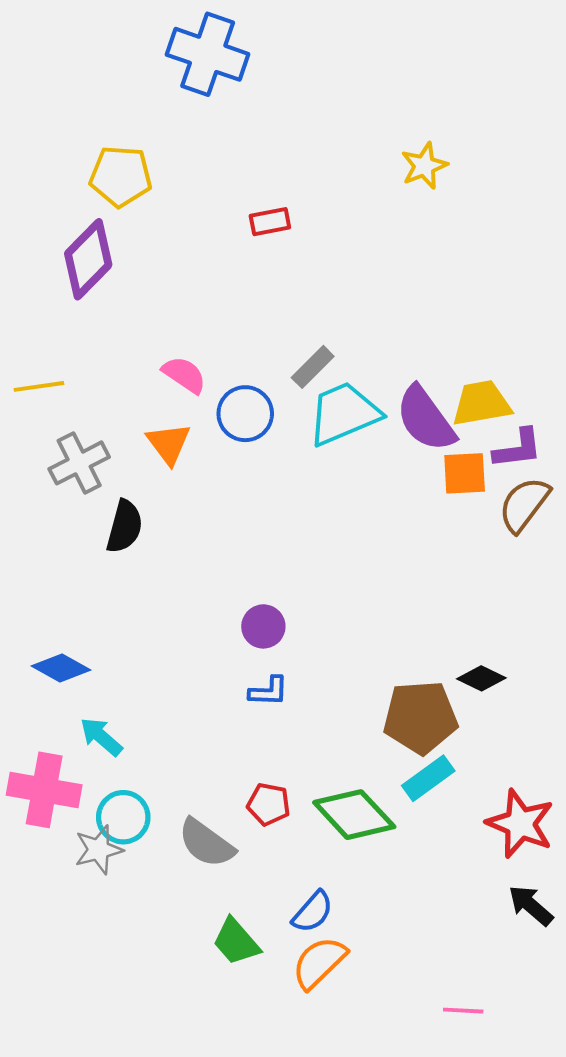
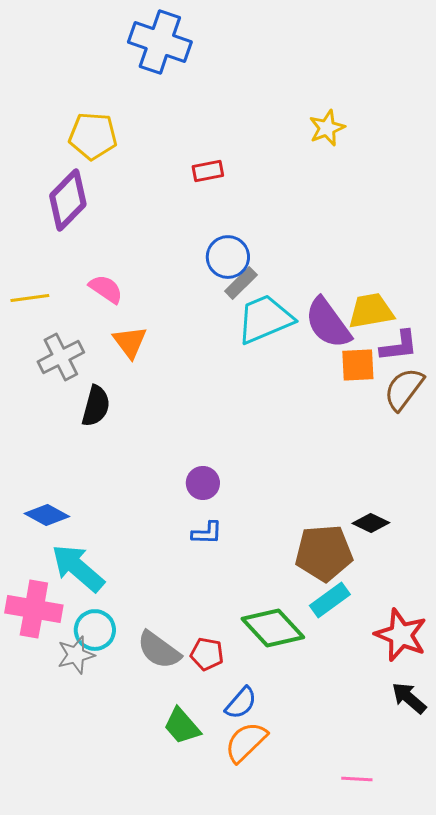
pink semicircle: (184, 375) -> (106, 289), moved
blue circle: (245, 414) -> (228, 257), moved
cyan arrow: (101, 737) -> (78, 568), size x1.6
red pentagon: (269, 804) -> (207, 654), moved

